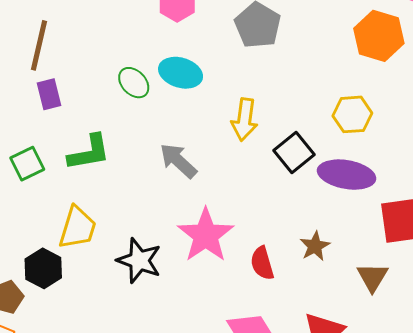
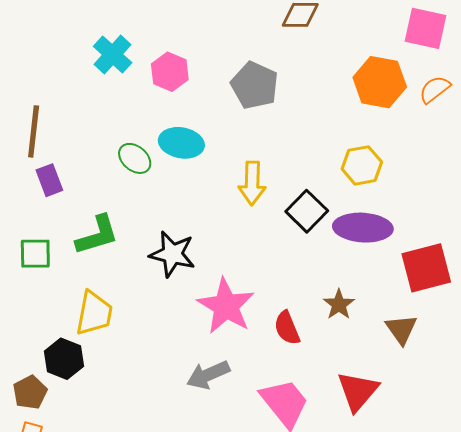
gray arrow: (178, 161) -> (208, 375), moved, turned -60
green square: (27, 164) -> (35, 254), turned 32
black star: (139, 261) -> (172, 254), moved

